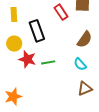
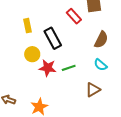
brown triangle: (85, 89) -> (93, 90), moved

